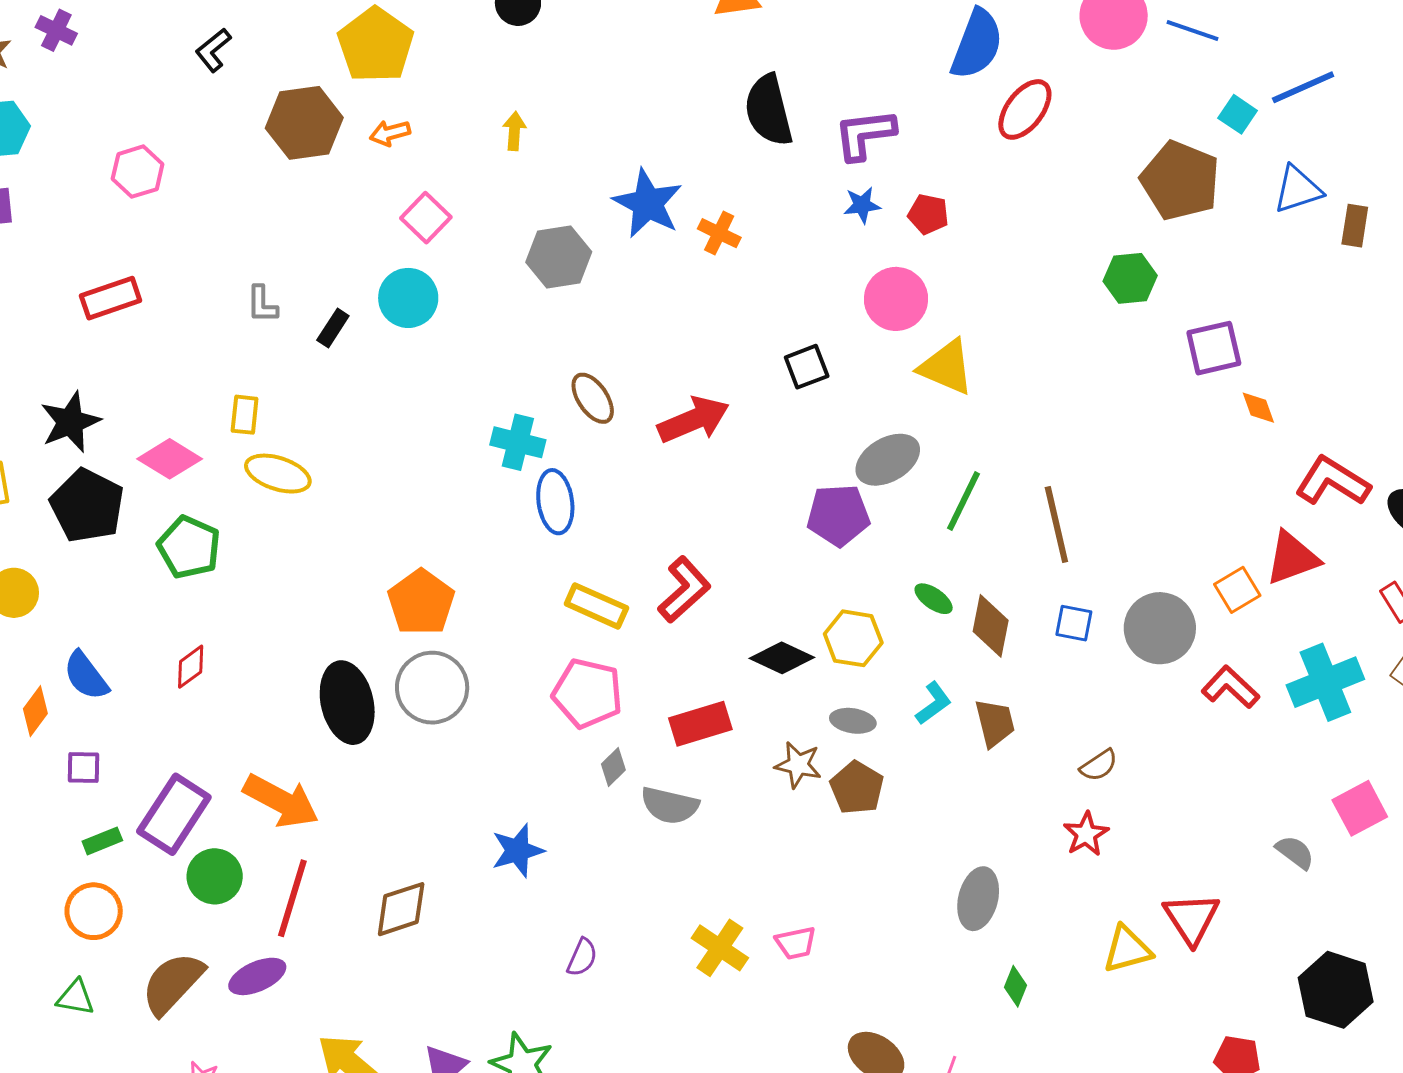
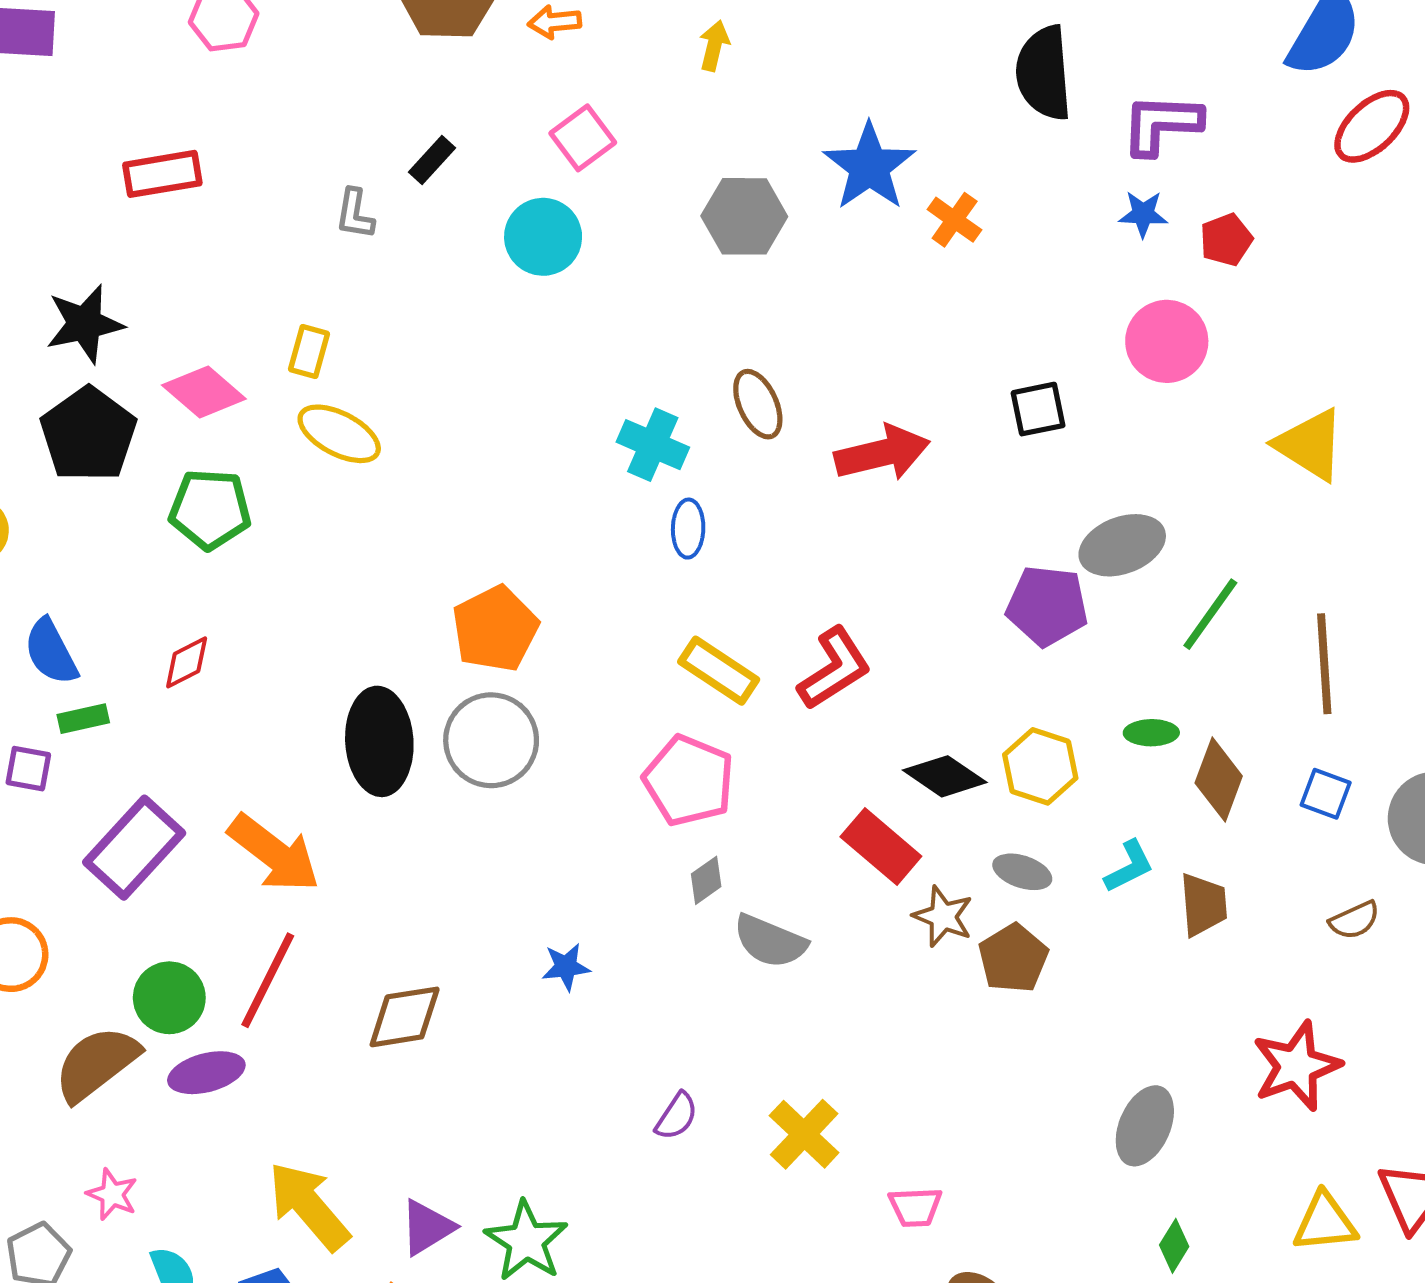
red pentagon: (928, 214) -> (1226, 240), turned 30
black rectangle: (333, 328) -> (432, 160), moved
yellow triangle: (946, 367) -> (1310, 445), moved
blue ellipse: (555, 502) -> (688, 529), size x0.7
green pentagon: (189, 547) -> (210, 509), turned -30
green ellipse: (934, 599) -> (1151, 733), turned -45
red rectangle: (700, 724) -> (881, 847), moved, turned 48
brown semicircle: (1099, 765) -> (1354, 920), moved
red star: (1086, 834) -> (1296, 1066), size x1.5
green rectangle: (102, 841) -> (83, 719), moved
blue star: (518, 851) -> (566, 967), size x0.7
green circle: (215, 876) -> (169, 998), moved
pink trapezoid: (796, 943) -> (915, 1207), moved
purple semicircle: (582, 957) -> (677, 1116), moved

